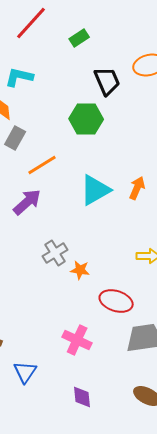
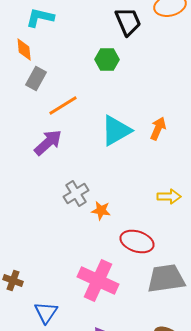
green hexagon: (86, 119) -> (107, 60), size x0.7
pink cross: (77, 340) -> (98, 280), size x1.4

